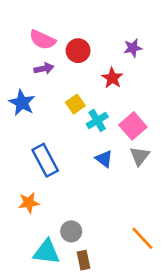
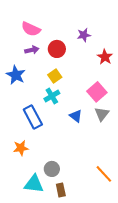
purple star: (133, 48) -> (84, 35), moved
red circle: (78, 51) -> (57, 49), moved
red star: (112, 78) -> (105, 57), moved
cyan cross: (97, 120) -> (52, 96), moved

